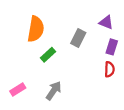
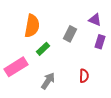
red semicircle: (110, 69) -> (84, 76), moved
pink rectangle: (18, 89) -> (16, 67), moved, size x1.6

